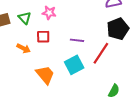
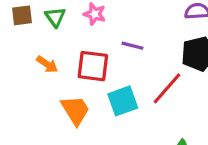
red square: (43, 37) -> (93, 66), moved, size x1.5
purple line: (77, 40) -> (132, 46), moved

